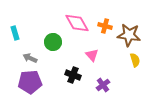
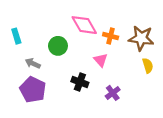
orange cross: (105, 26) -> (111, 36), moved
purple pentagon: (30, 82) -> (33, 90), turned 30

